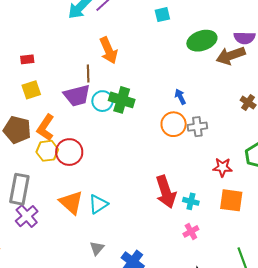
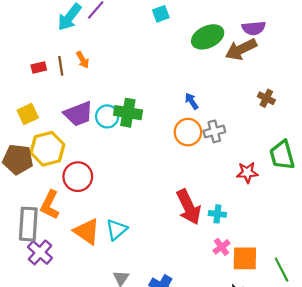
orange arrow: (109, 50) -> (83, 60), moved, size x0.6
red rectangle: (27, 59) -> (39, 67), moved
brown line: (88, 73) -> (61, 66), moved
orange L-shape: (46, 128) -> (50, 205), moved
yellow hexagon: (47, 151) -> (47, 149), moved, size x1.4
orange square: (231, 200) -> (245, 258), moved

